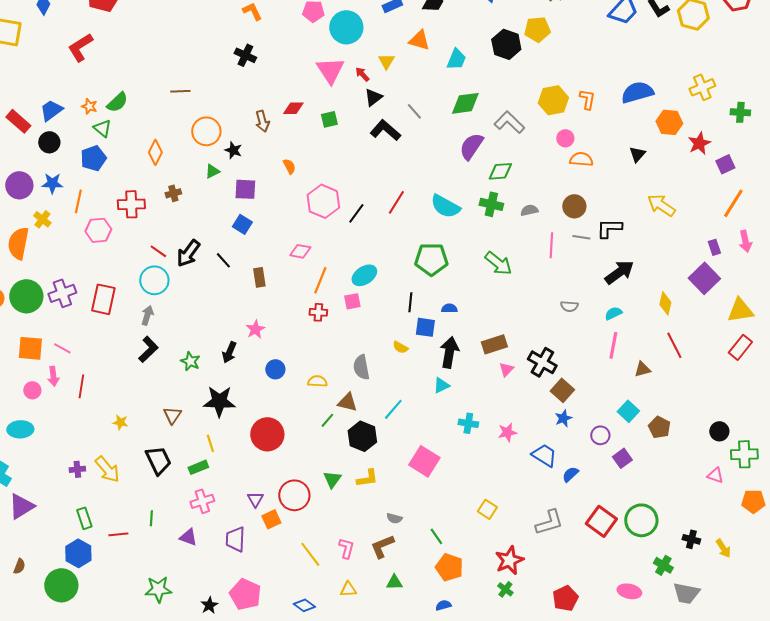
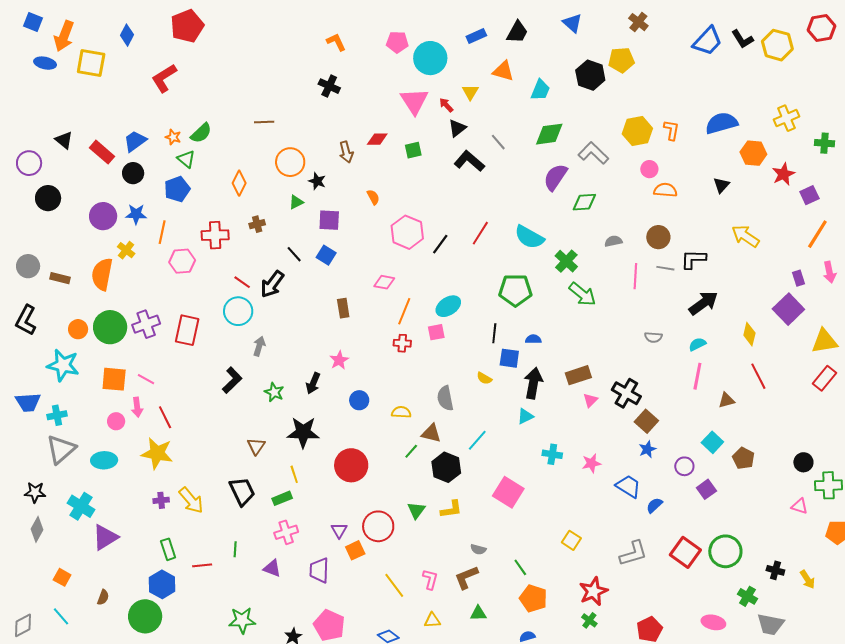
green cross: (491, 204) -> (566, 261), moved, turned 30
black line: (223, 260) -> (294, 254), moved
gray arrow: (147, 315) -> (259, 346), moved
red line: (81, 386) -> (165, 417), turned -35
yellow star: (120, 422) -> (157, 453), moved, size x2.0

